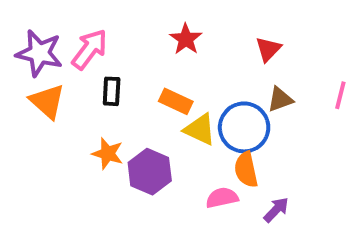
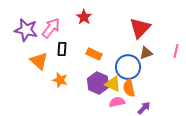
red star: (186, 39) -> (84, 17), moved
red triangle: (268, 49) -> (140, 28), size x1.6
orange triangle: (47, 101) -> (39, 61), moved
yellow triangle: (200, 129) -> (113, 84), moved
purple hexagon: (150, 172) -> (98, 83), moved

